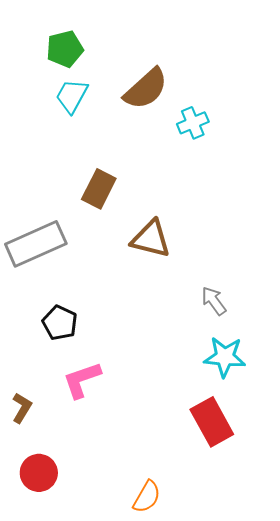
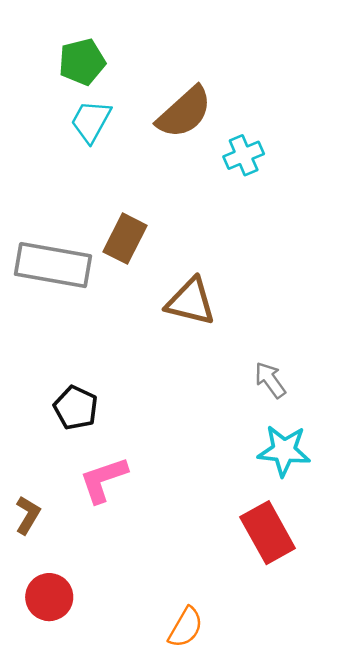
gray rectangle: (36, 244) -> (53, 265), moved, turned 34

